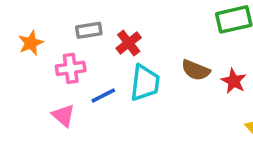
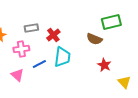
brown semicircle: (196, 70) -> (94, 39), moved
red star: (234, 81) -> (104, 65), moved

